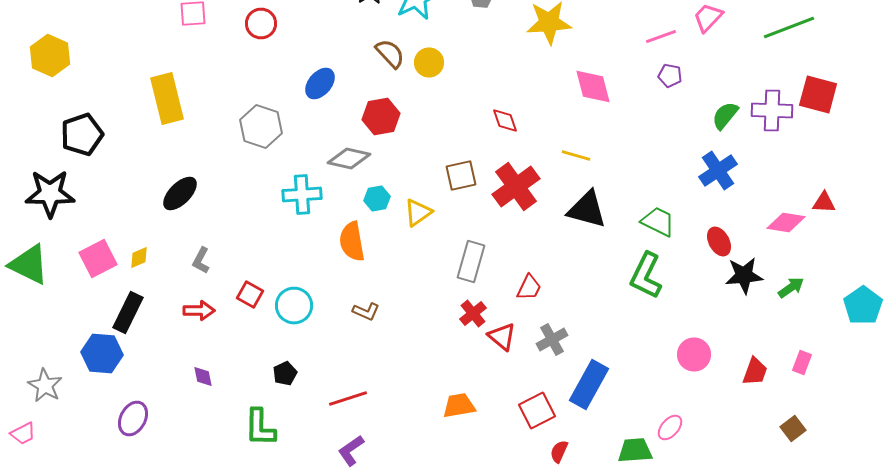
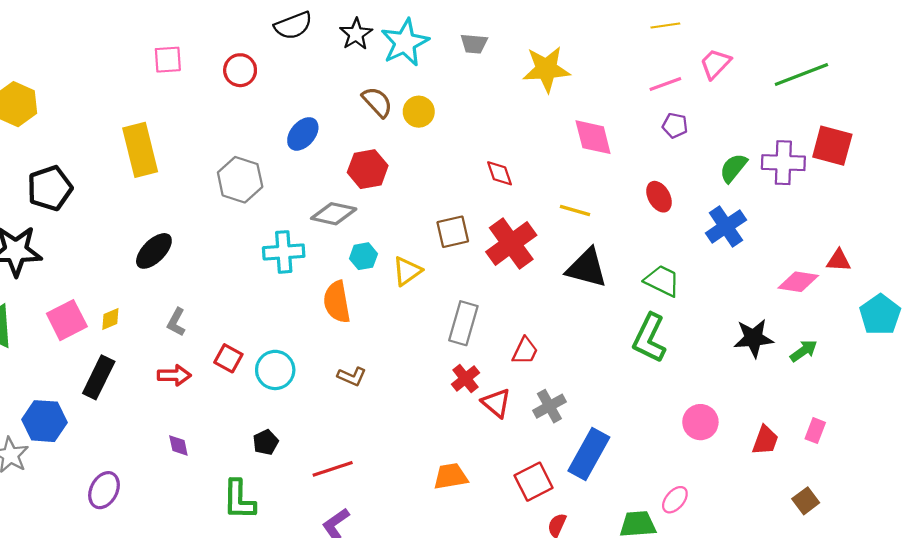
red ellipse: (719, 242) -> (659, 197), moved
cyan pentagon: (863, 306) -> (880, 315), moved
blue hexagon: (102, 354) -> (44, 421), moved

